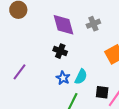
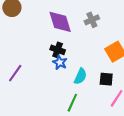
blue star: (63, 78) -> (60, 62), moved
black square: (102, 92) -> (106, 79), moved

